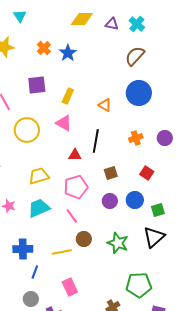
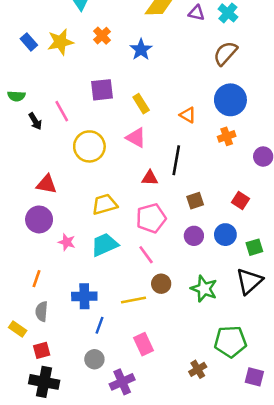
orange cross: (44, 48) -> (102, 36), moved
yellow rectangle: (68, 96) -> (141, 104), turned -56
orange cross: (136, 138) -> (227, 136), moved

